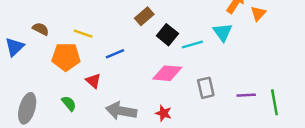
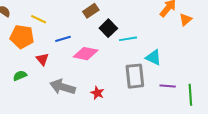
cyan triangle: (223, 32) -> (153, 58), moved, turned -36
pink diamond: (167, 73) -> (86, 54), moved
gray rectangle: (206, 88) -> (135, 76), size x1.4
green semicircle: (69, 103) -> (20, 76), turned -80

